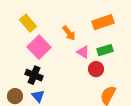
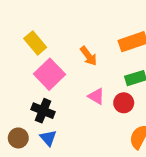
pink triangle: (83, 52) -> (96, 96), moved

